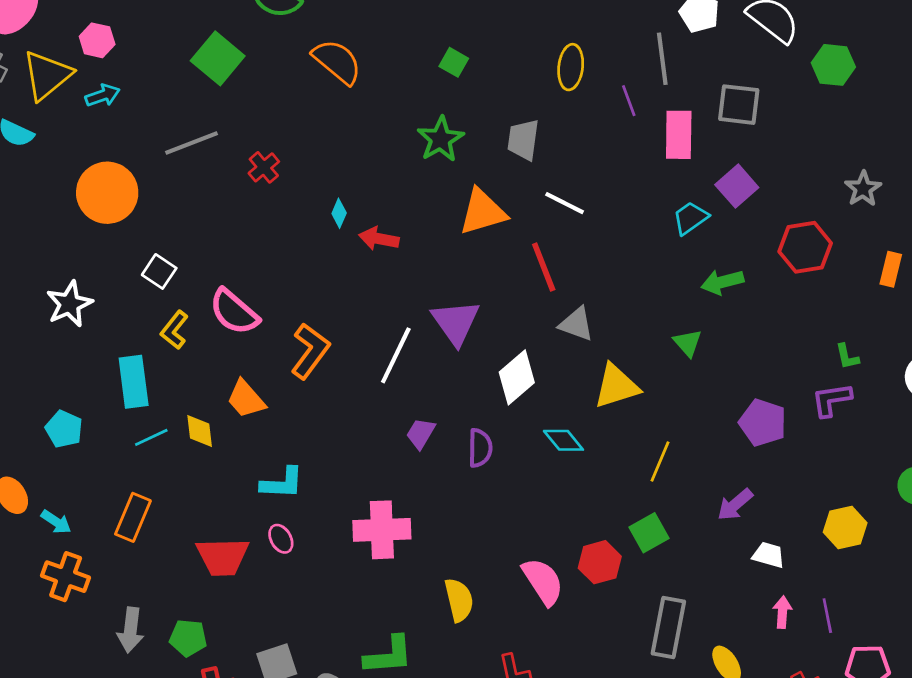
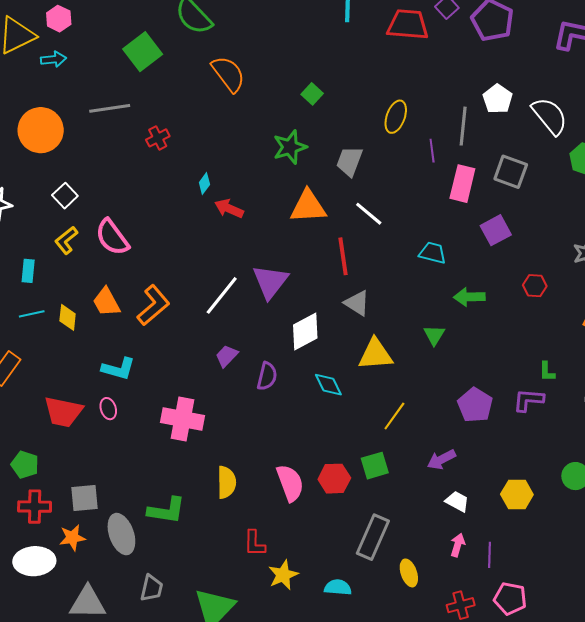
cyan trapezoid: (690, 218) -> (433, 253), moved, turned 36
red hexagon: (805, 247) -> (535, 286), size x0.6
orange L-shape: (310, 351) -> (153, 305), moved
cyan rectangle: (134, 382) -> (28, 271), size x0.6

